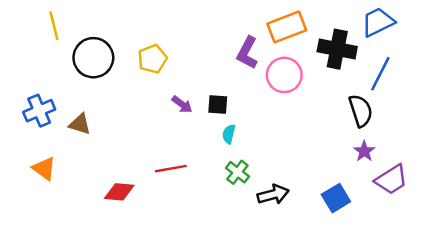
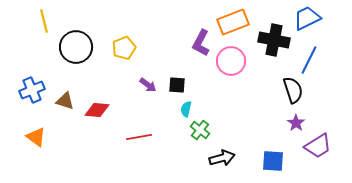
green cross: (237, 172) -> (200, 130), moved
red diamond: (119, 192) -> (97, 110), moved
blue square: (336, 198) -> (273, 161), turned 35

